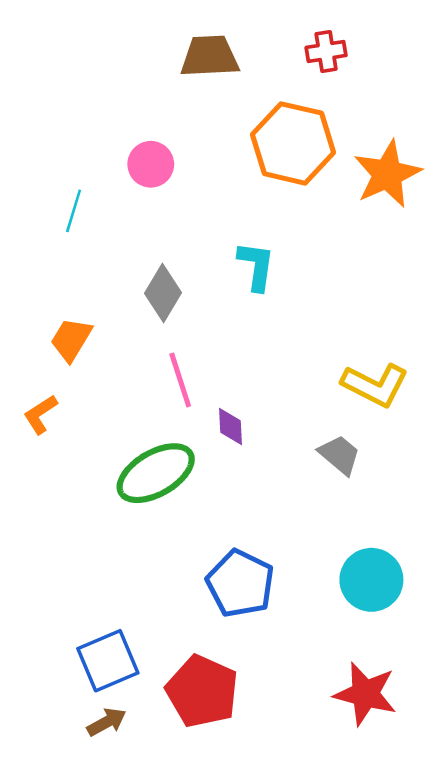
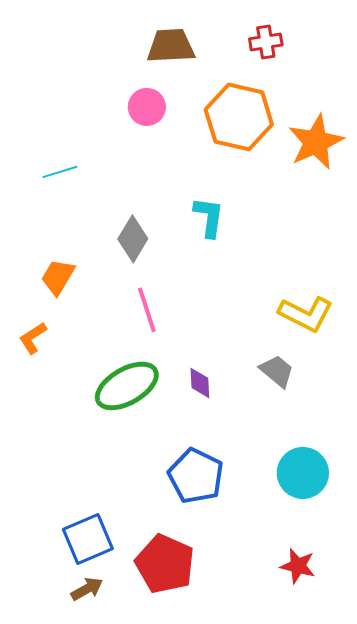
pink circle: (151, 164) -> (147, 107), moved
cyan line: (74, 211) -> (60, 172), turned 56
purple diamond: (230, 427) -> (200, 383), moved
red star: (365, 694) -> (298, 566), size x0.7

